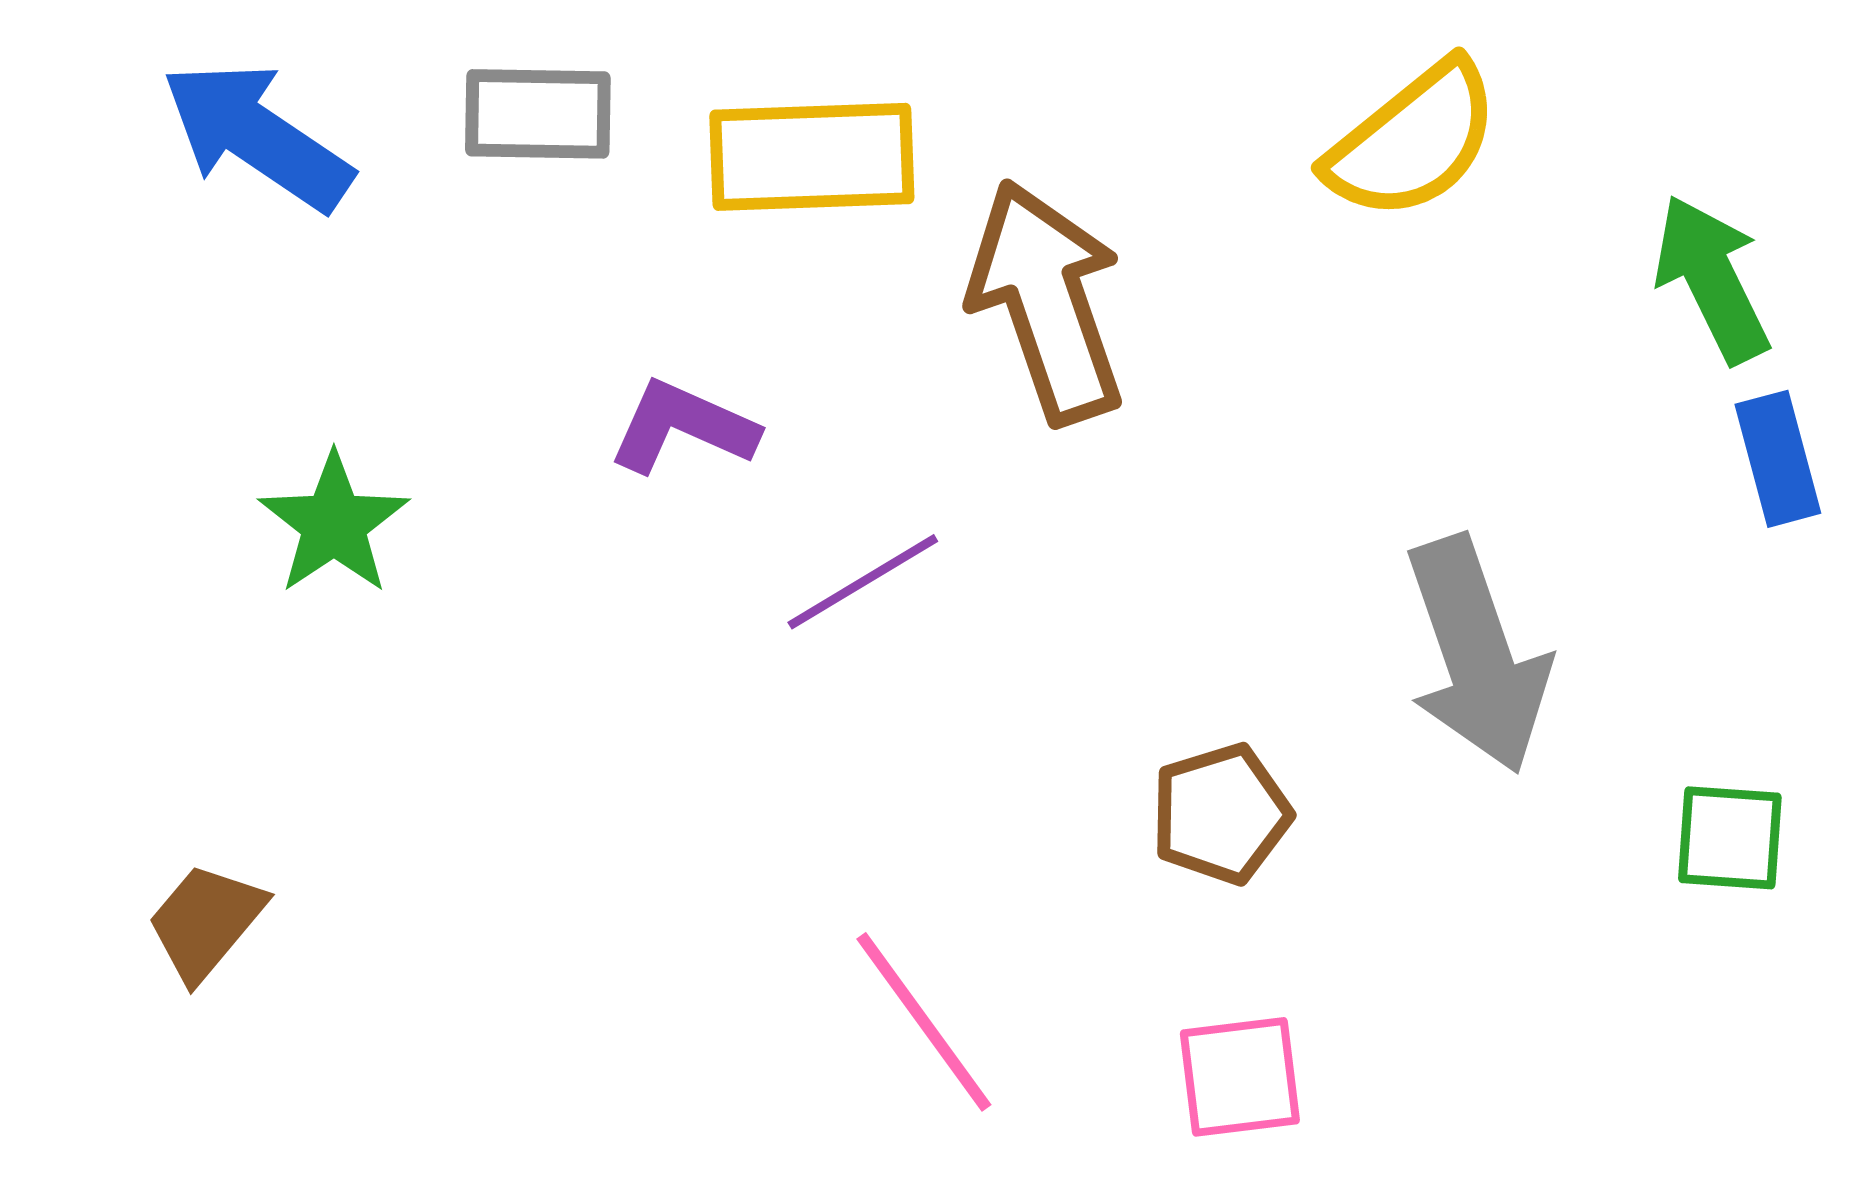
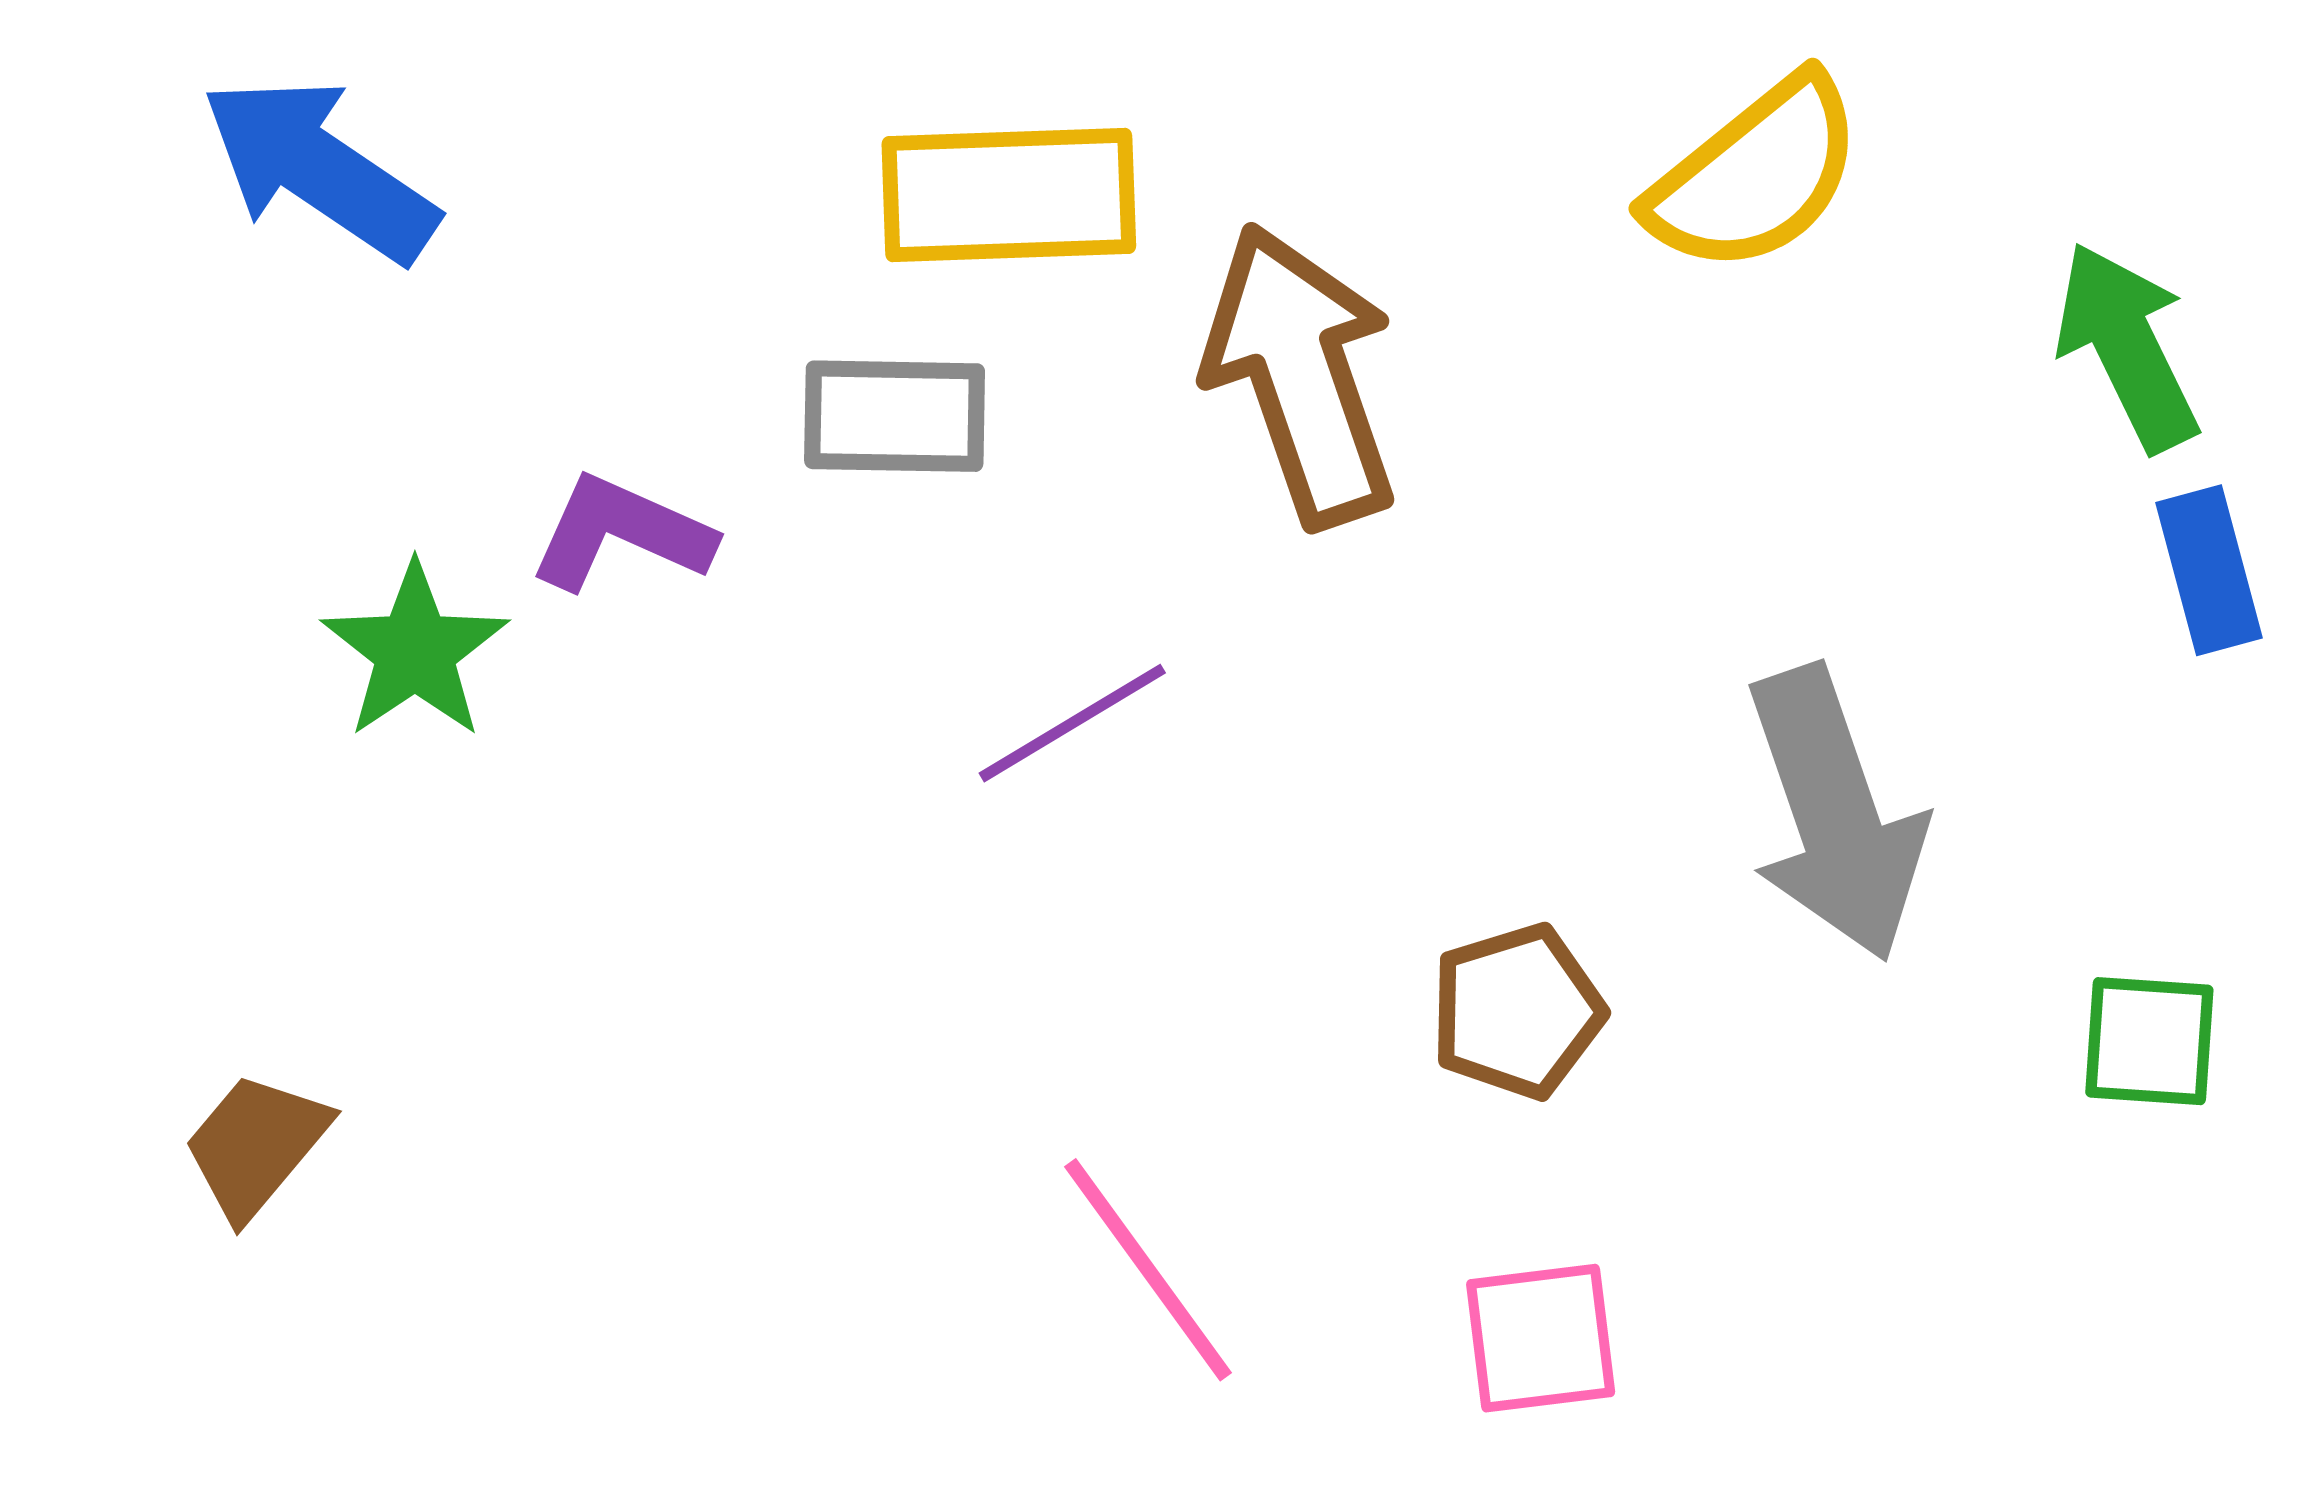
gray rectangle: (538, 114) -> (895, 416), moved
purple L-shape: (683, 427) -> (621, 533), moved

